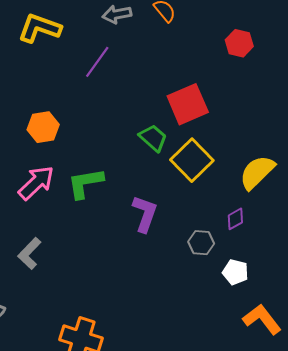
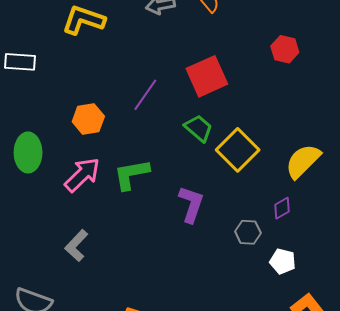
red hexagon: (239, 43) -> (285, 49), moved
purple line: (97, 62) -> (145, 95), moved
red square: (188, 104) -> (207, 76), moved

